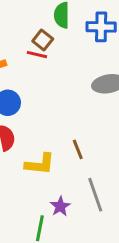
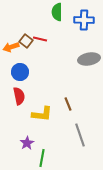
brown square: (43, 40) -> (26, 41), moved
purple star: (60, 206) -> (27, 143), moved

